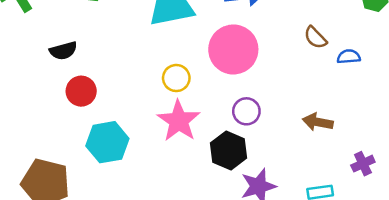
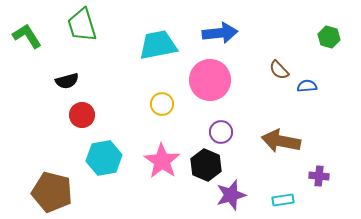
pink star: (179, 121) -> (162, 161), moved
brown arrow: (318, 122) -> (281, 141), size x1.5
purple cross: (363, 164) -> (319, 176), turned 30

